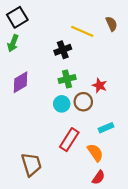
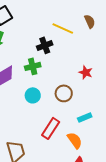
green cross: (67, 79) -> (33, 66), moved
red star: (100, 85) -> (86, 72), moved
cyan circle: (62, 104) -> (33, 95), moved

